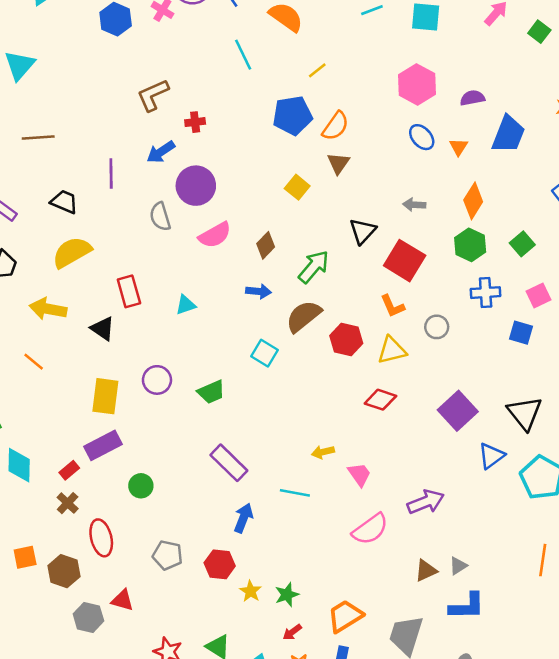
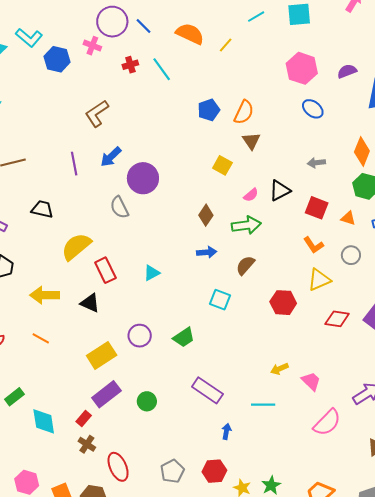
yellow line: (317, 70) -> (226, 45), moved
blue pentagon: (292, 115) -> (209, 110), size x0.7
red cross: (195, 122) -> (130, 65), moved
orange triangle: (459, 147) -> (348, 218), moved, turned -35
purple line: (111, 173) -> (74, 164), moved
black triangle: (363, 231) -> (280, 191), turned 30
pink semicircle: (215, 235) -> (251, 195), moved, size x0.6
yellow semicircle: (72, 252) -> (76, 247), moved
red square: (405, 261) -> (317, 208), size x0.7
green arrow: (314, 267) -> (246, 225), turned 52
brown semicircle: (304, 316) -> (245, 265), size x0.7
red hexagon: (346, 339) -> (283, 303), moved
yellow rectangle: (105, 396) -> (102, 355), turned 60
red diamond: (380, 400) -> (337, 319), moved
green circle: (141, 486) -> (147, 401), moved
blue arrow: (243, 518) -> (226, 431), size x0.7
gray pentagon: (168, 555) -> (172, 471), turned -30

